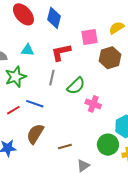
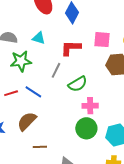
pink cross: (93, 104) -> (90, 106), turned -35
green circle: (108, 145) -> (86, 128), moved
brown line: (65, 147) -> (40, 147), moved

